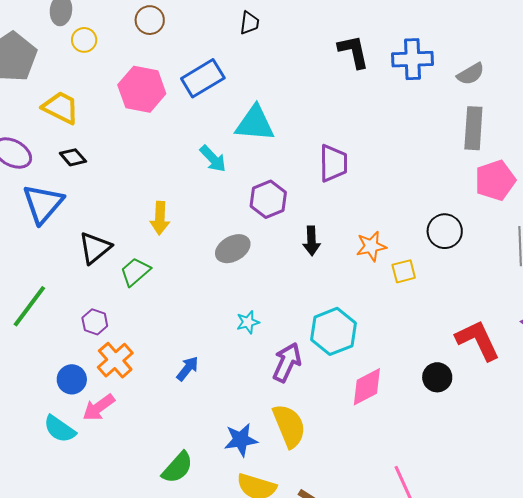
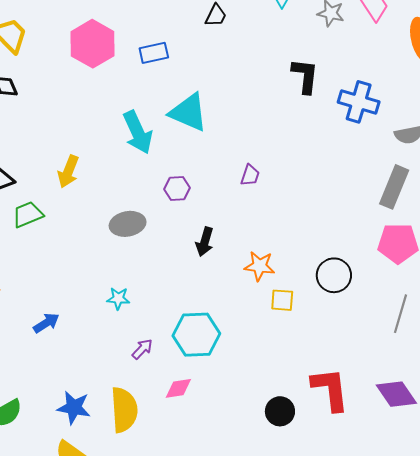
blue rectangle: (203, 78) -> (154, 53), size x0.7
cyan arrow: (213, 159) -> (138, 132), size x1.4
purple trapezoid: (333, 163) -> (250, 175), size x0.6
purple hexagon: (268, 199) -> (177, 188), size x0.7
purple arrow: (287, 362) -> (142, 349), size x0.6
pink diamond: (367, 387) -> (178, 388), moved, size x0.7

